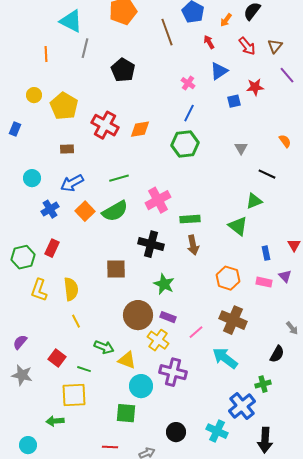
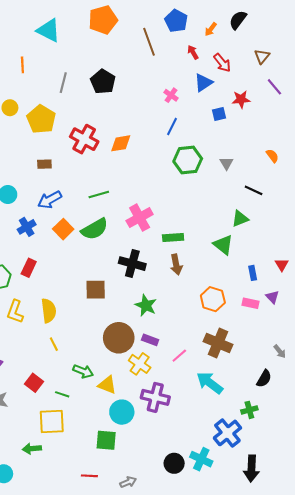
red arrow: (247, 46) -> (222, 63), moved
gray line: (85, 48) -> (63, 83), moved
green hexagon: (185, 144) -> (188, 160), moved
black circle: (176, 432) -> (174, 463), moved

